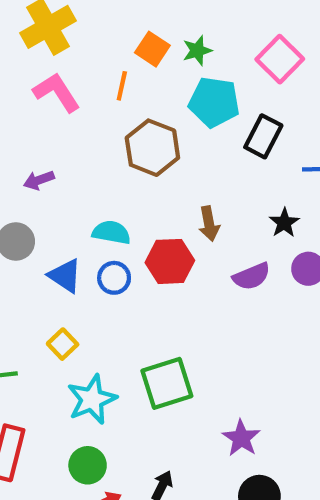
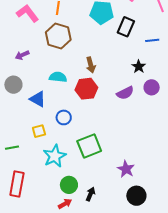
brown hexagon: (152, 148) -> (58, 36), moved
brown arrow: (209, 224) -> (91, 65), moved
blue circle: (114, 278) -> (64, 117), moved
yellow square: (63, 344) -> (39, 131), turned 32
green circle: (88, 465) -> (69, 185), moved

